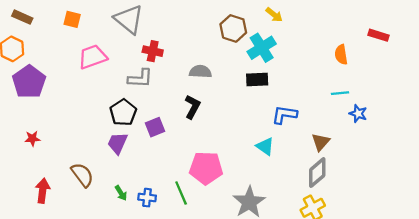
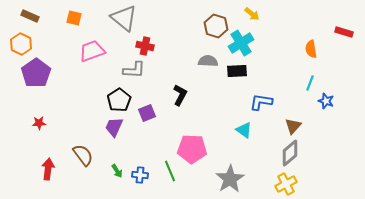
gray semicircle: (200, 72) -> (208, 61), moved
cyan line: (340, 93) -> (310, 83), turned -63

